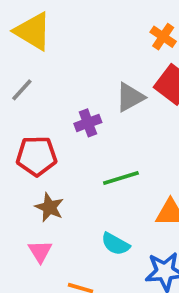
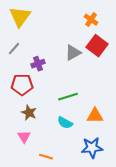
yellow triangle: (33, 31) -> (20, 17), turned 35
purple cross: (88, 123) -> (38, 64), moved
cyan semicircle: (115, 244) -> (65, 123), moved

